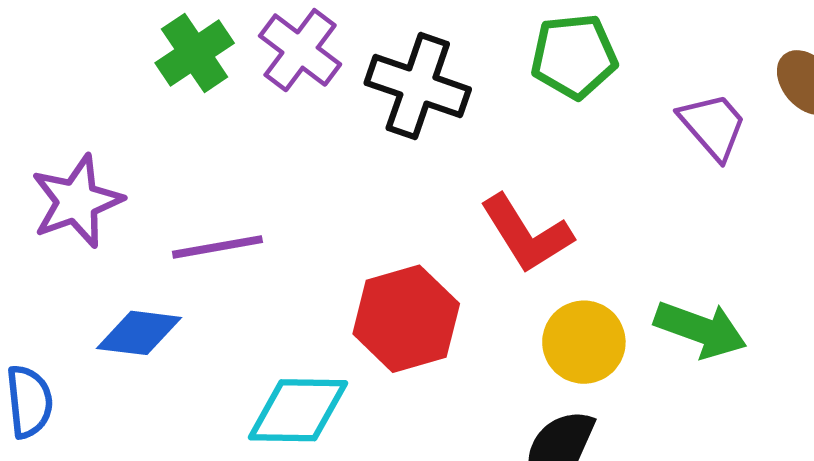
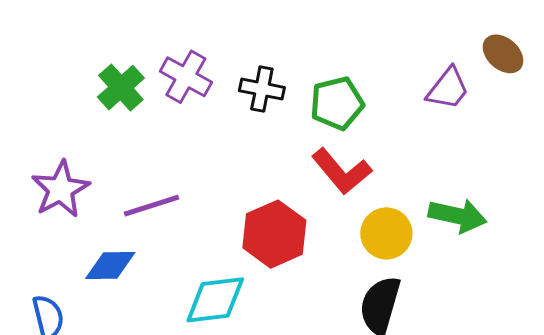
green pentagon: (574, 56) -> (337, 103), moved
black cross: (418, 86) -> (262, 89), size x0.7
purple trapezoid: (713, 126) -> (448, 89), turned 87

